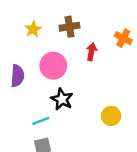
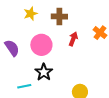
purple semicircle: (17, 76) -> (12, 48), turned -48

